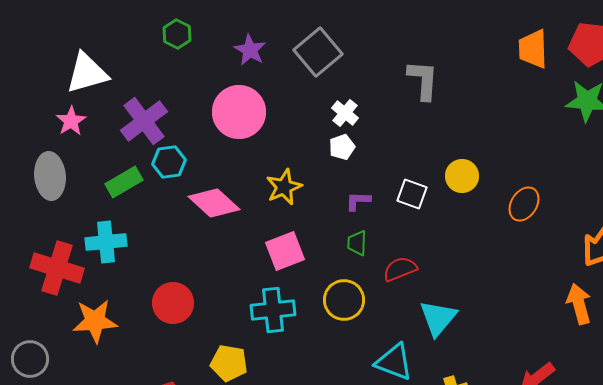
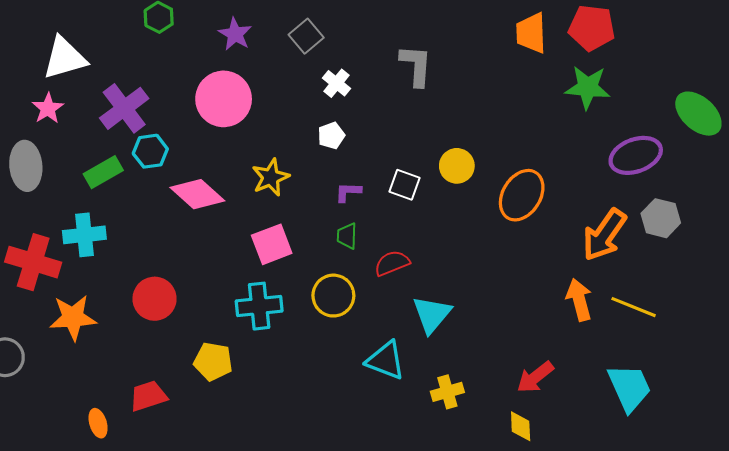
gray square: (318, 52) -> (306, 36), size x0.7
white cross: (345, 113) -> (337, 83), moved
orange ellipse: (524, 204) -> (522, 195), size x1.4

